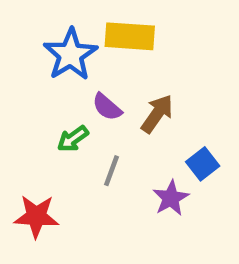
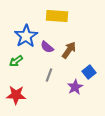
blue star: (71, 55) -> (26, 36), moved
green arrow: (73, 139) -> (16, 61), moved

